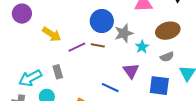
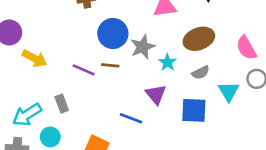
yellow arrow: (52, 34) -> (35, 58), moved
purple line: (77, 47) -> (84, 70), turned 54

